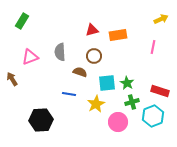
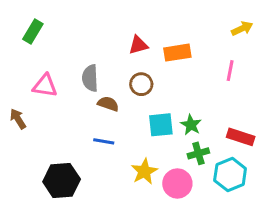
pink triangle: (30, 57) -> (45, 86), turned 30
brown semicircle: (80, 72) -> (108, 104), moved
yellow star: (96, 104) -> (144, 171), moved

